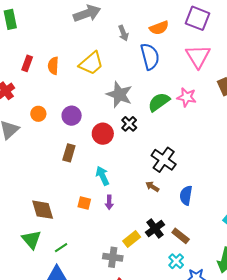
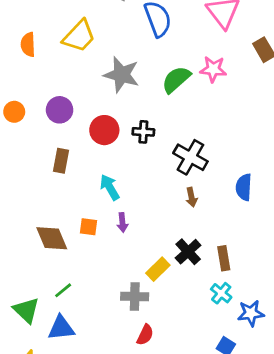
black cross: (129, 124) -> (143, 132), moved, turned -35
brown arrow: (152, 187) -> (192, 197), moved, turned -128
blue semicircle: (186, 195) -> (244, 187), moved
brown diamond: (43, 210) -> (52, 238), moved
brown rectangle: (181, 236) -> (224, 258), turned 48
green triangle: (31, 239) -> (26, 310), moved

